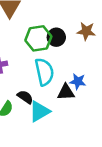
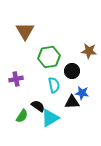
black circle: (56, 37) -> (72, 71), moved
cyan semicircle: (44, 72) -> (54, 85), size x0.7

